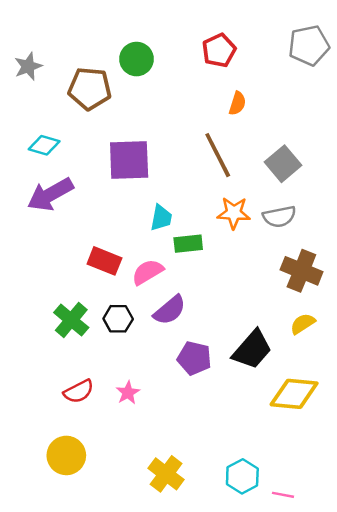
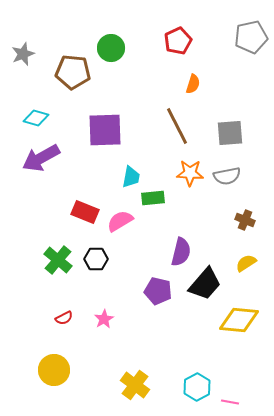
gray square: (283, 164) -> (230, 133), turned 36
brown cross: (301, 271) -> (245, 220), size x0.6
purple semicircle: (170, 310) -> (181, 252), moved, turned -36
red semicircle: (79, 391) -> (64, 318), size x0.7

